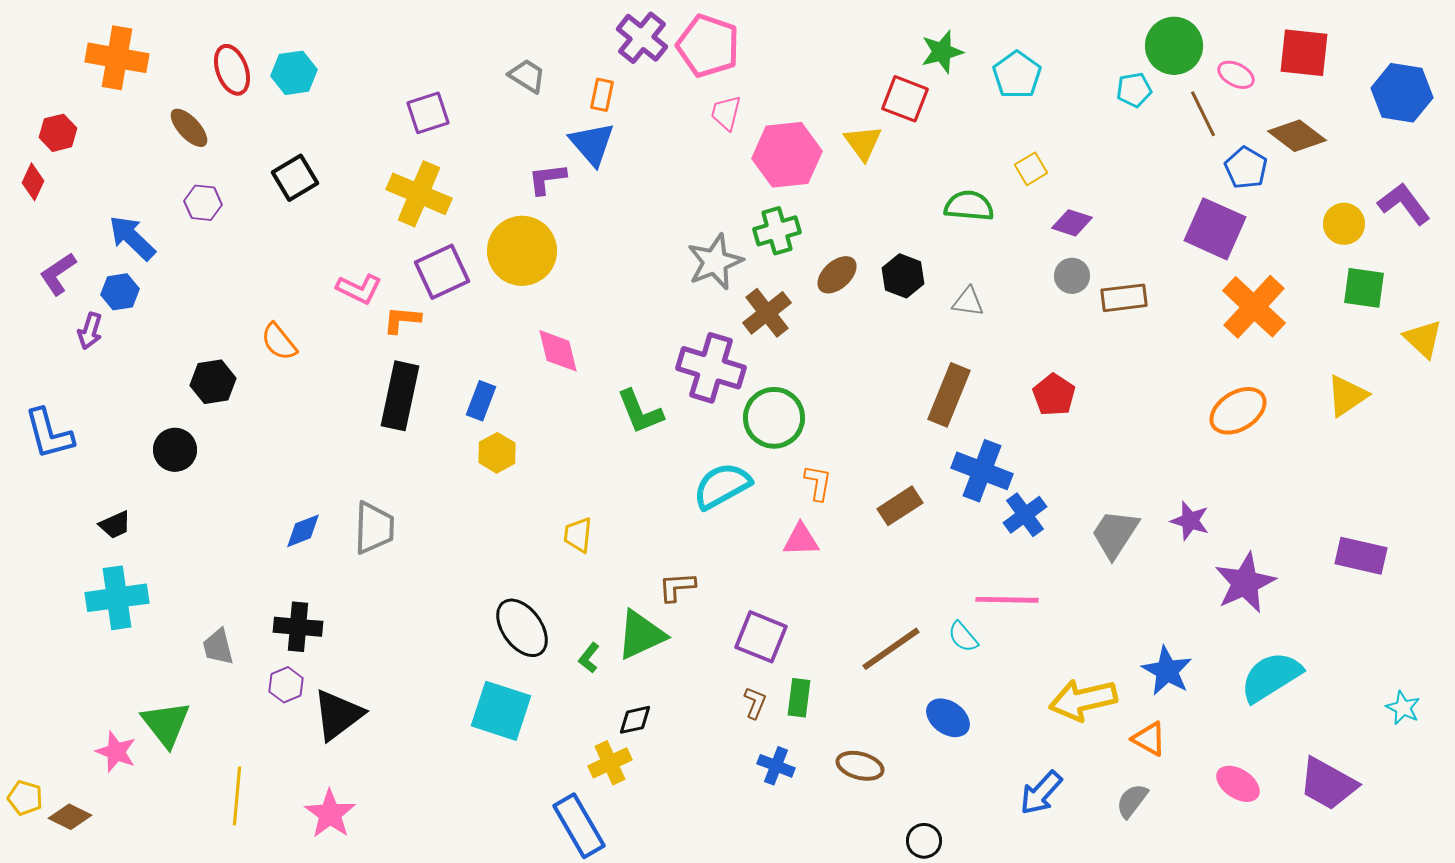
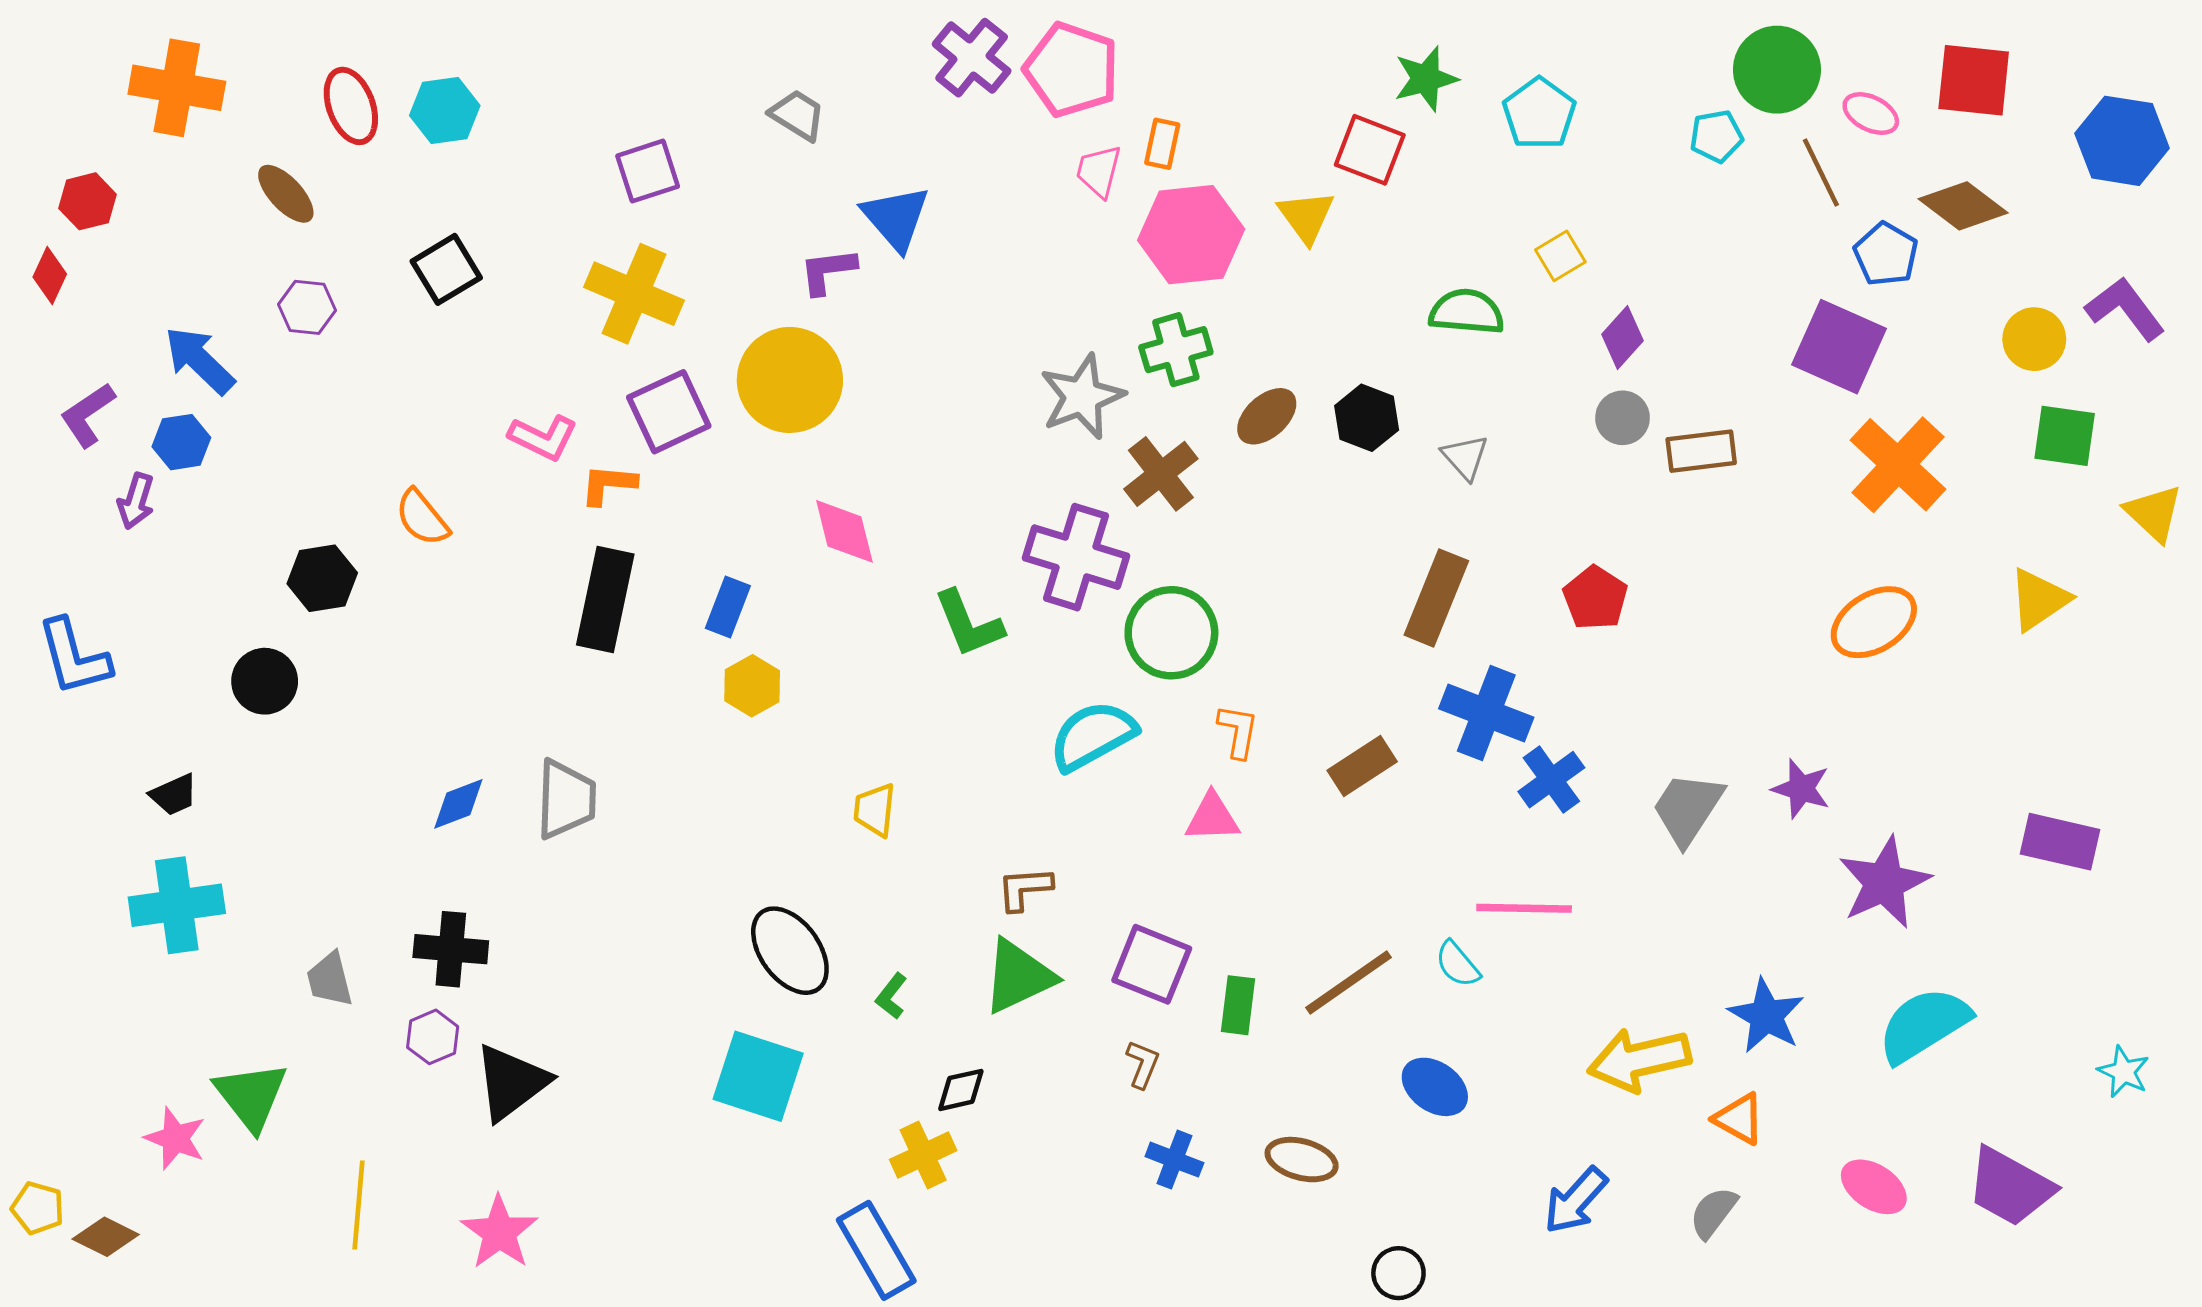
orange rectangle: (602, 95) -> (1162, 144), moved
purple diamond: (1072, 223) -> (1623, 338), turned -66
gray triangle: (968, 302) -> (1465, 457), turned 40
green triangle: (641, 635) -> (1018, 976), moved
green rectangle: (799, 698) -> (1238, 1005), moved

